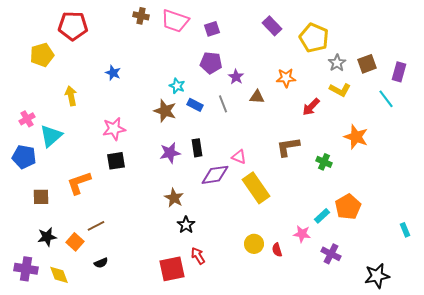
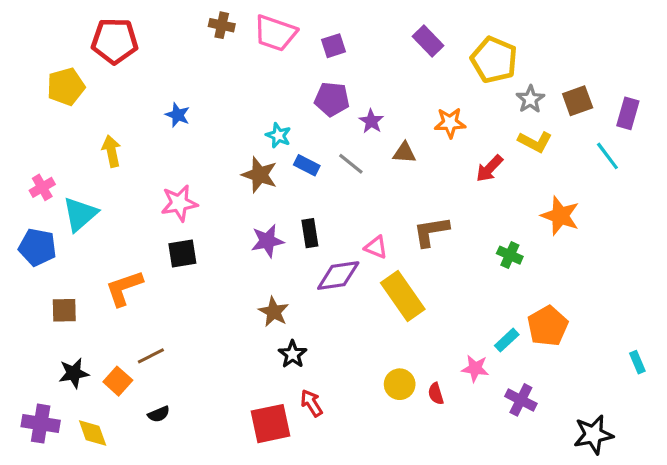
gray line: (223, 104) -> (351, 164), turned -30
brown L-shape: (288, 147) -> (431, 231), moved

